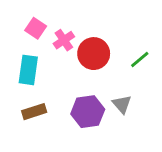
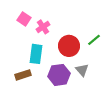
red circle: (94, 54) -> (69, 46), moved
cyan rectangle: (28, 70) -> (36, 54), moved

